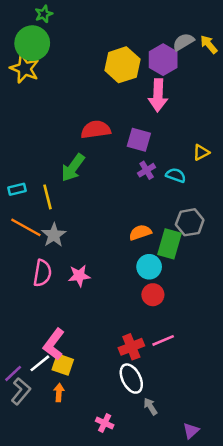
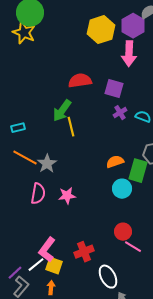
yellow line: (47, 197) -> (71, 127), moved
red circle: (153, 295) -> (123, 232), moved
pink line: (163, 340) -> (133, 247), turned 54
red cross: (131, 347) -> (84, 252), moved

